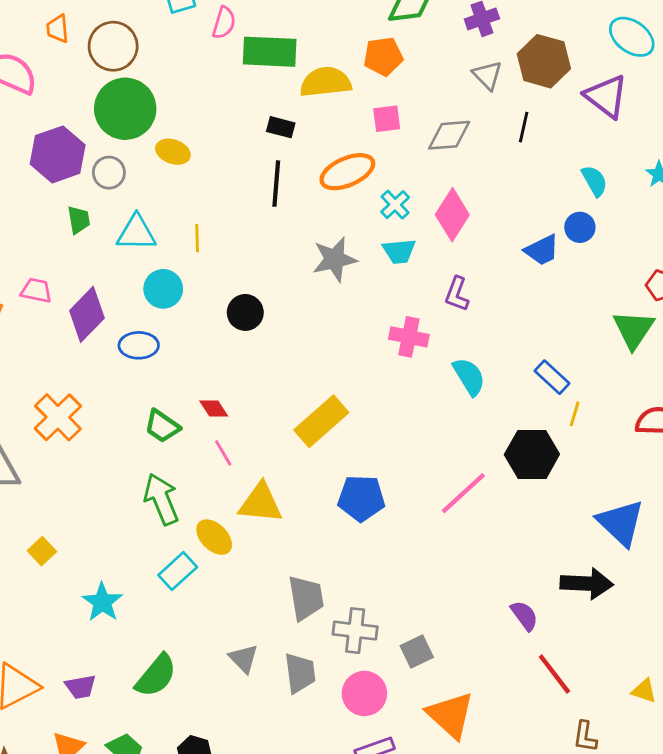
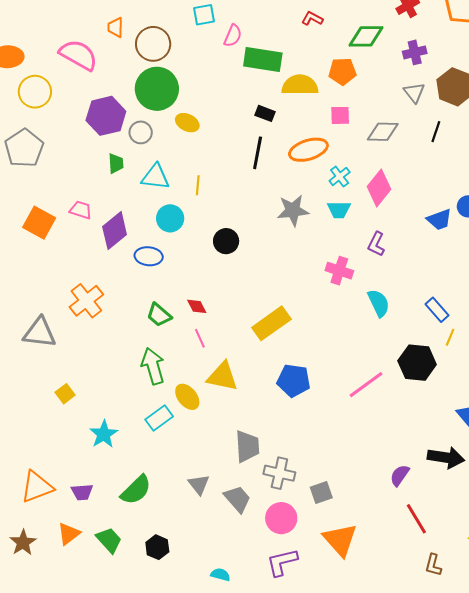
purple semicircle: (524, 616) -> (400, 475), turned -115
gray trapezoid: (300, 673) -> (237, 499), turned -40

